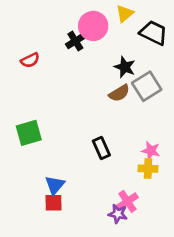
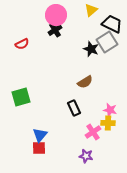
pink circle: (93, 26) -> (56, 15), moved
gray square: (147, 86) -> (107, 42), moved
brown semicircle: (119, 93) -> (85, 82), moved
pink cross: (127, 201) -> (93, 132), moved

